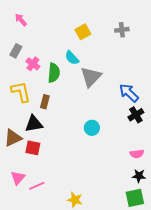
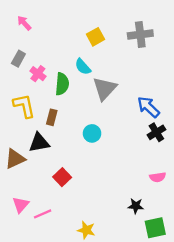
gray cross: (122, 30) -> (140, 35), size x1.5
cyan circle: (92, 128) -> (92, 133), moved
red square: (33, 148) -> (62, 177), moved, turned 35
black star: (139, 176) -> (136, 206), moved

